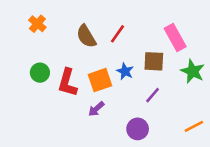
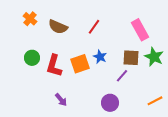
brown semicircle: (86, 36) -> (58, 27), moved, turned -36
brown square: (154, 61) -> (131, 58), moved
purple arrow: (96, 109) -> (61, 100), moved, turned -88

